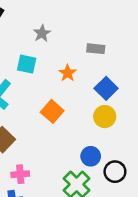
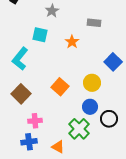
blue square: (106, 88) -> (113, 62), moved
orange square: (52, 111) -> (60, 87), moved
yellow circle: (105, 117) -> (92, 83), moved

